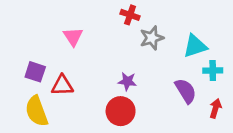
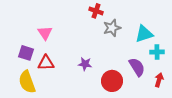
pink triangle: (73, 37) -> (45, 33), moved
purple star: (127, 81) -> (85, 64), moved
red circle: (121, 111) -> (112, 81), moved

